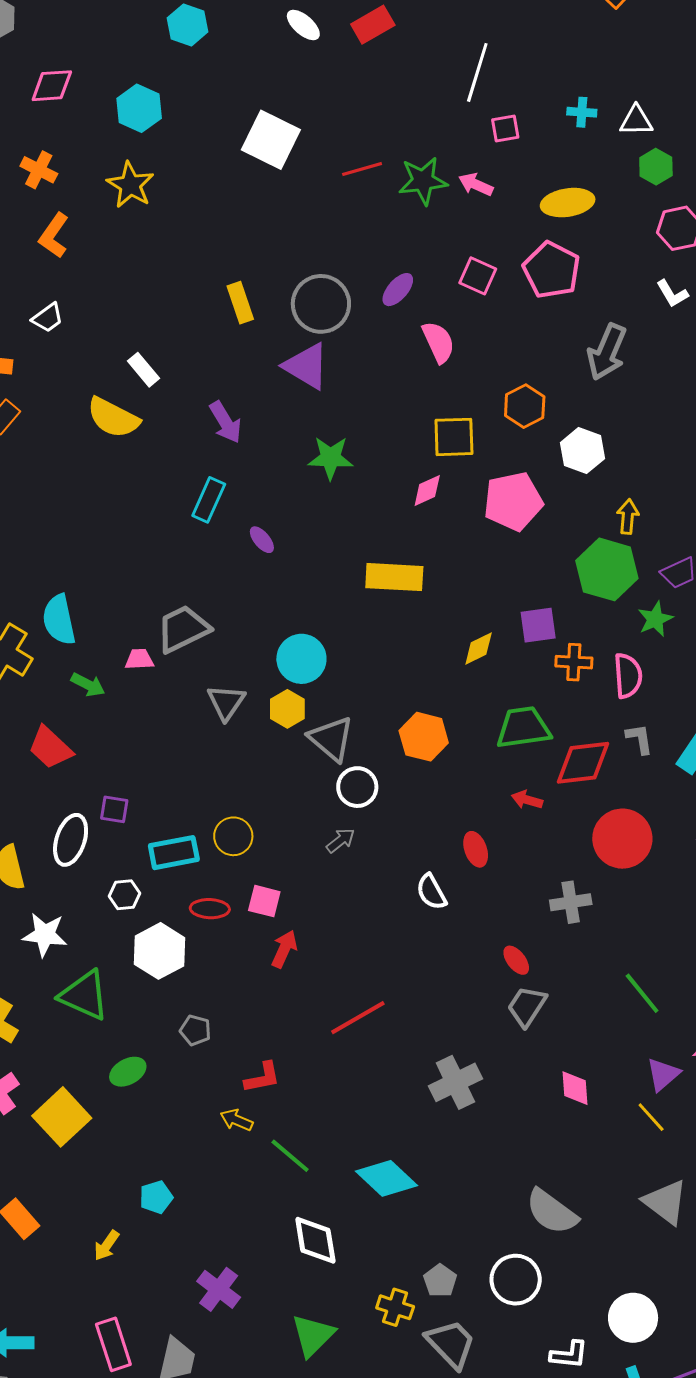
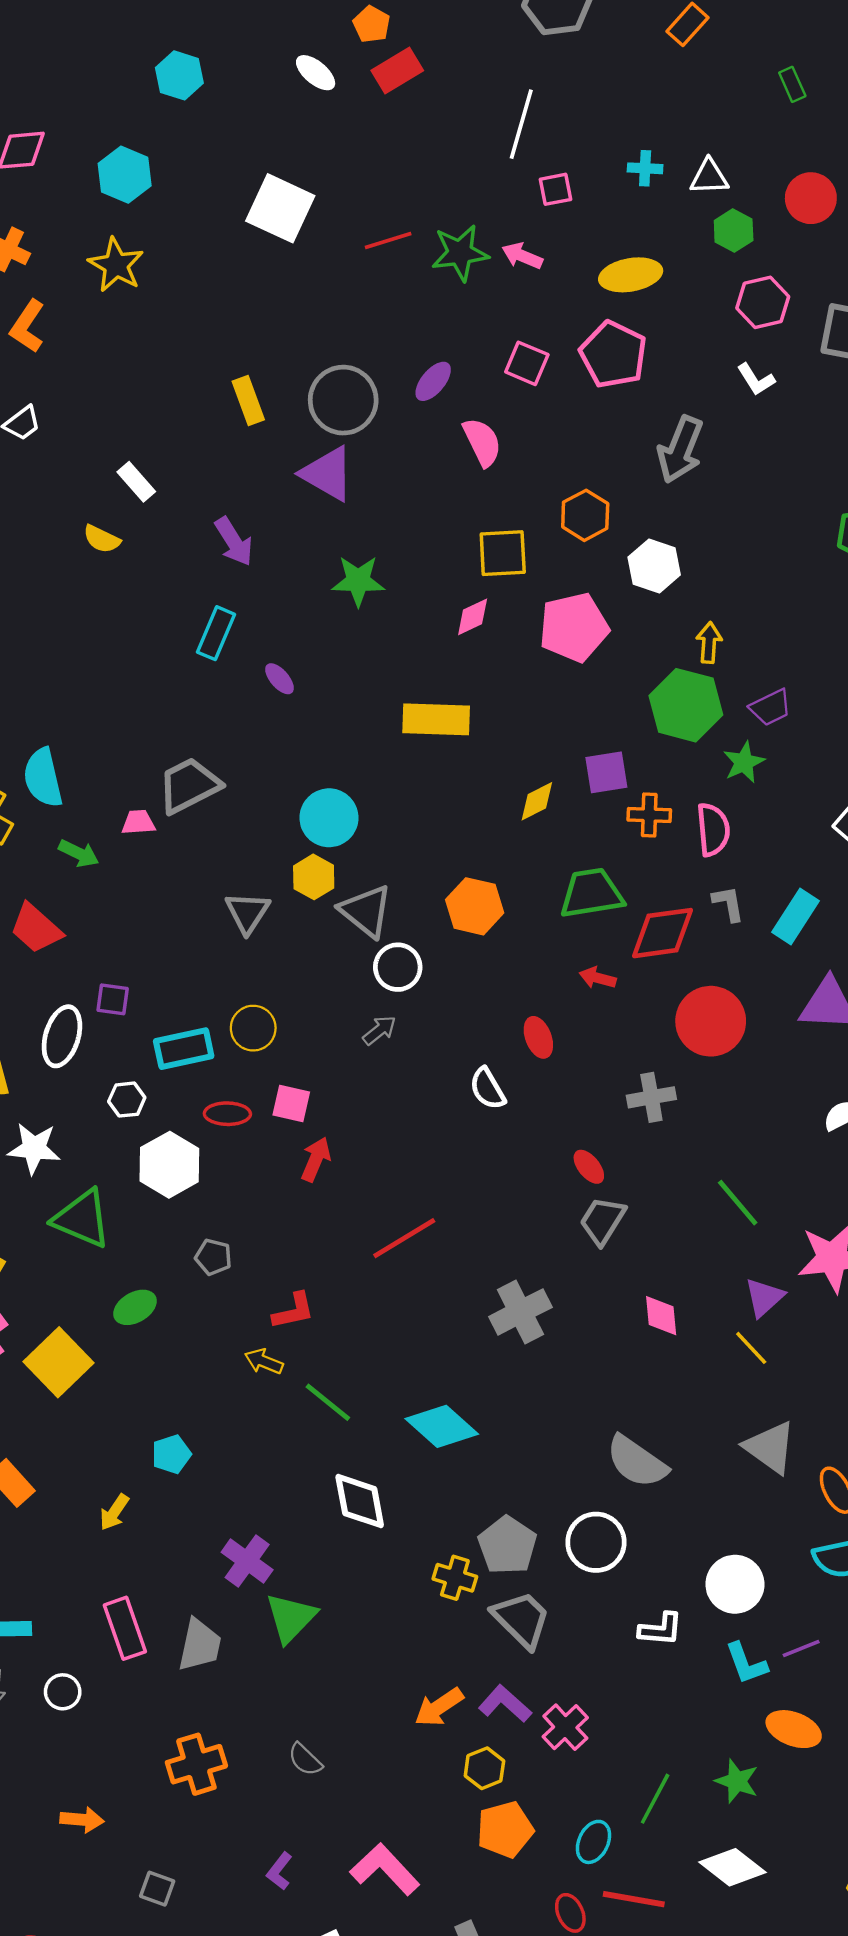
yellow semicircle: (113, 418) -> (102, 539), size x0.6
gray triangle: (226, 702) -> (247, 913), moved
gray pentagon: (440, 1281) -> (507, 1545), size x1.5
green triangle: (313, 1335) -> (291, 1618), moved

